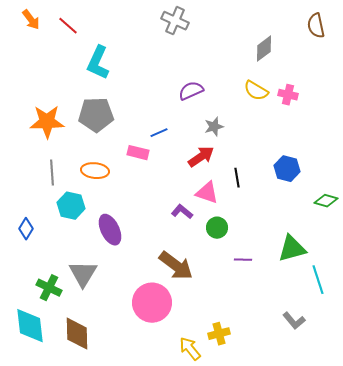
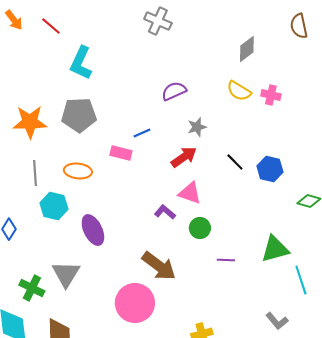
black line: (237, 178) -> (235, 162), moved, turned -36

